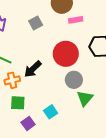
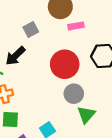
black arrow: (33, 69) -> (15, 56), moved

